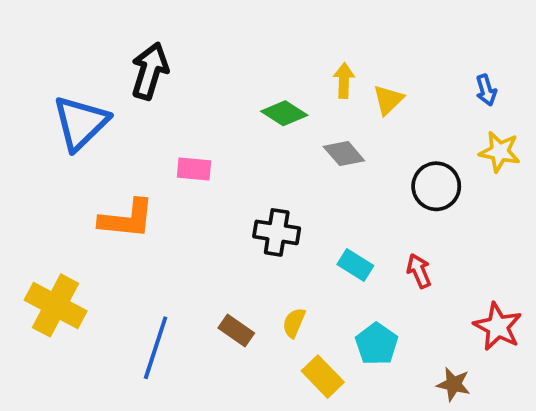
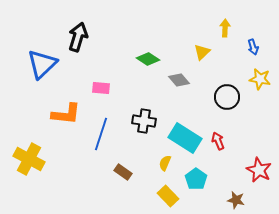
yellow arrow: (344, 81) -> (225, 28), moved
cyan rectangle: (355, 265) -> (185, 138), size x1.8
yellow semicircle: (294, 323) -> (165, 163), moved
blue line: (156, 348) -> (101, 134), moved

